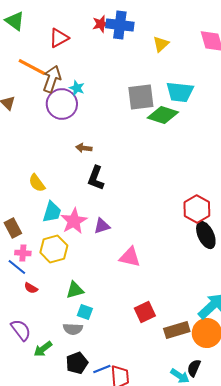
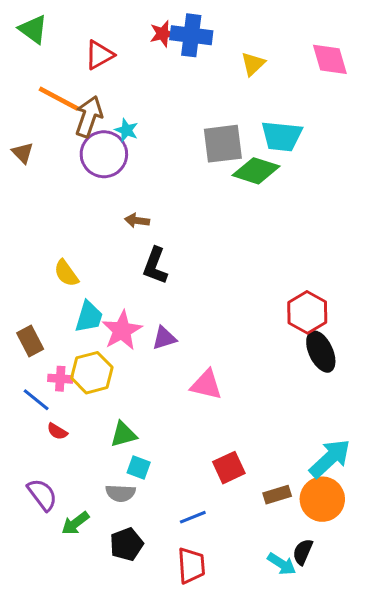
pink cross: (23, 253) -> (60, 379), moved
brown rectangle: (177, 330) -> (277, 495), size x0.7
blue line: (102, 369) -> (193, 517), moved

